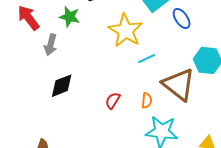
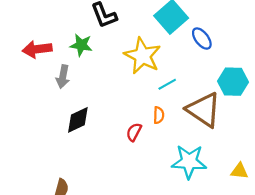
red arrow: (29, 18) -> (37, 49), turned -56
orange semicircle: (147, 101) -> (159, 115), moved

